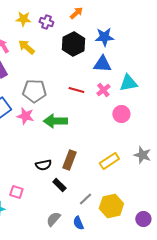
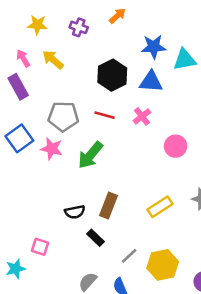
yellow star: (23, 19) -> (37, 25), moved
black hexagon: (73, 44) -> (112, 75), moved
cyan triangle: (128, 83) -> (185, 60), moved
red line: (76, 90) -> (105, 115), moved
pink cross: (103, 90) -> (142, 116), moved
green arrow: (55, 121) -> (90, 155), turned -50

